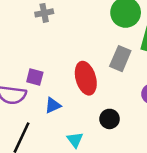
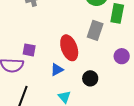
blue triangle: (53, 105) -> (57, 70), moved

